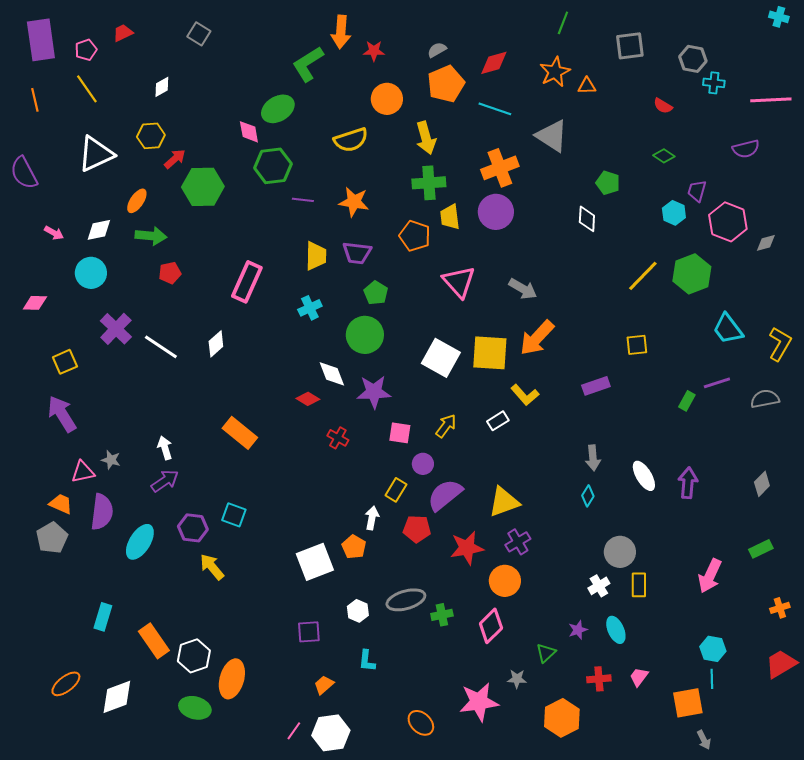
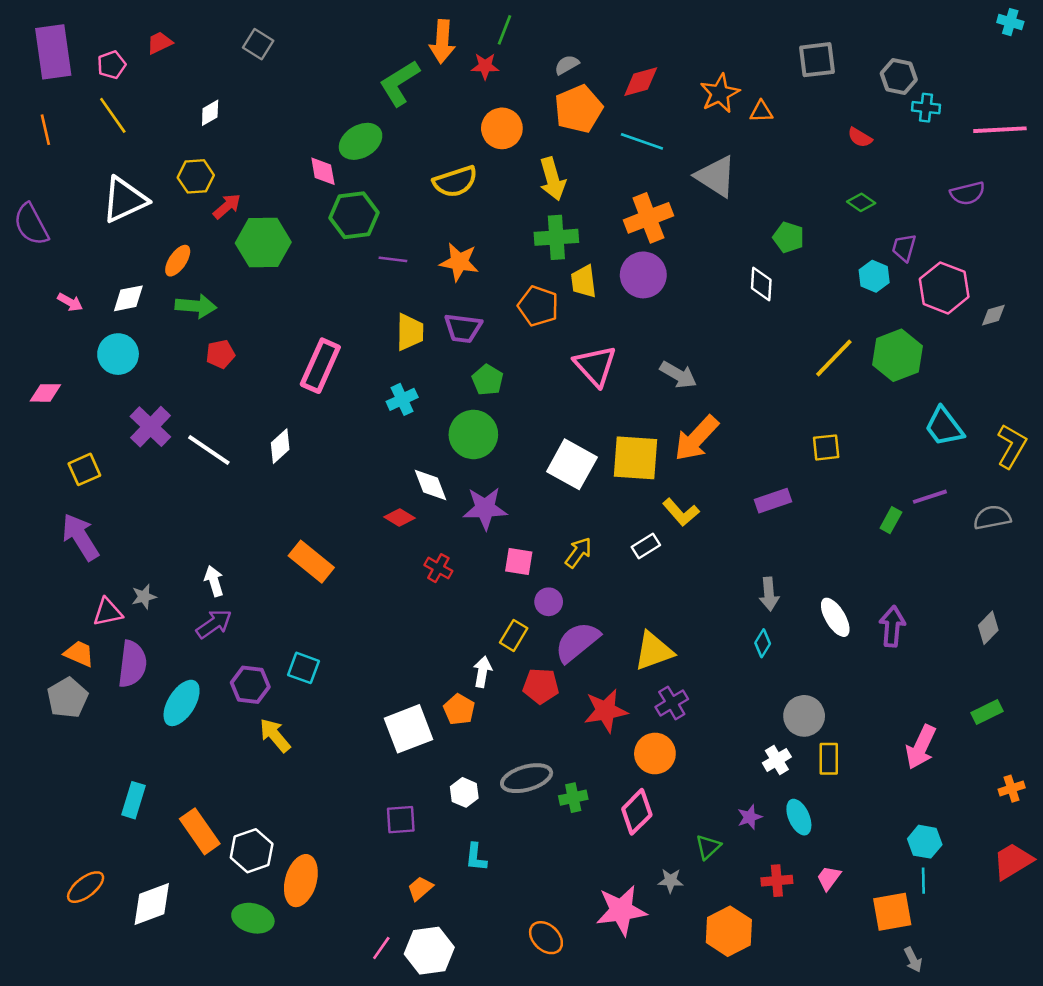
green line: (563, 23) -> (504, 30), moved
gray star: (111, 460) -> (144, 597), turned -30

